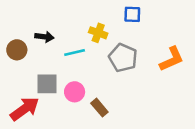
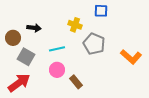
cyan line: (75, 52) -> (57, 49), moved
orange L-shape: (172, 59) -> (131, 57), moved, turned 65
gray square: (47, 84) -> (26, 57), moved, turned 30

